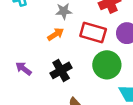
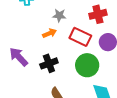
purple arrow: (24, 69) -> (19, 57), size x1.5

